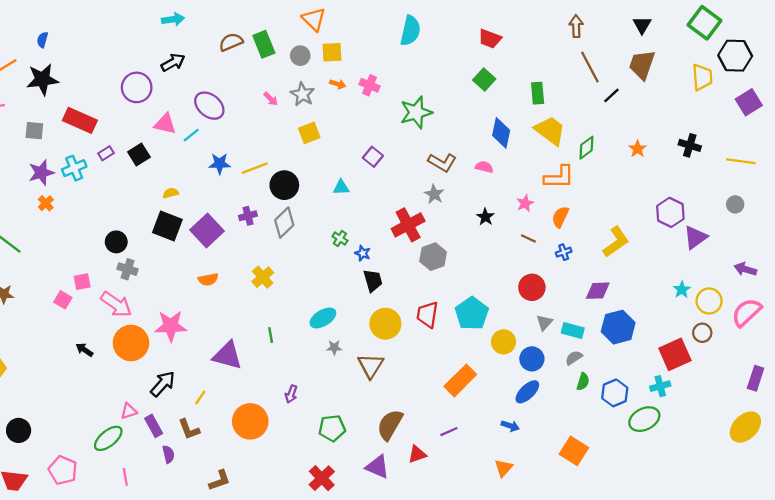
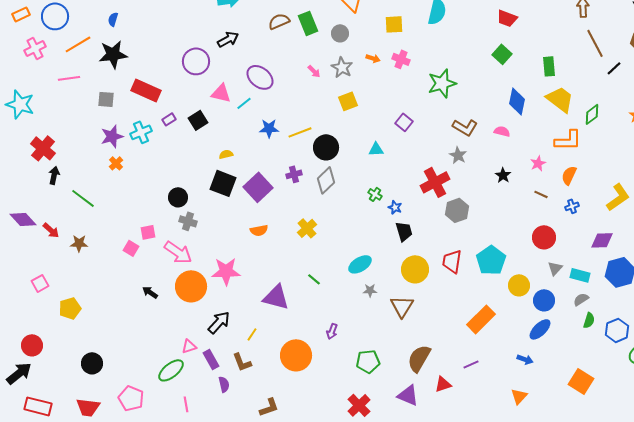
yellow square: (332, 52) -> (394, 24), moved
green line: (271, 335) -> (314, 279), turned -40

